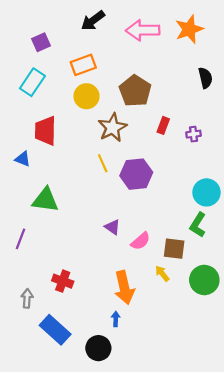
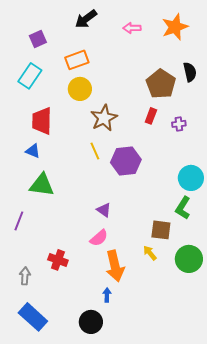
pink arrow: (143, 30) -> (132, 28), size x0.6
brown pentagon: (135, 91) -> (161, 84), moved
blue triangle: (23, 159) -> (33, 151), moved
pink semicircle: (141, 241) -> (99, 238), moved
blue rectangle: (55, 330) -> (33, 317), moved

